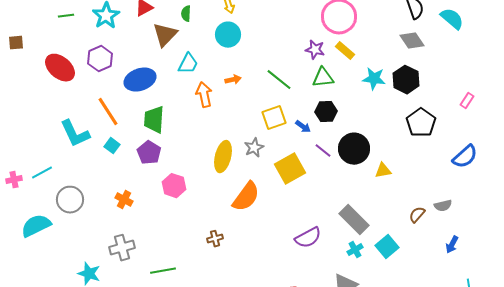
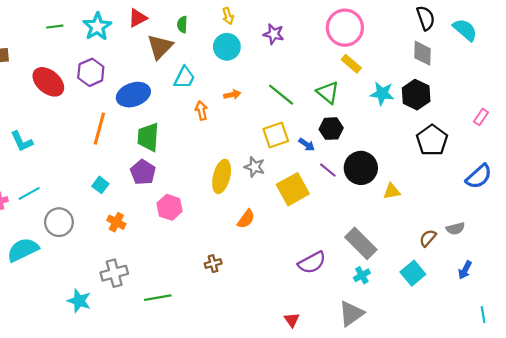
gray diamond: (412, 41) -> (422, 53), turned 35
purple star: (315, 50) -> (274, 34), moved
green triangle: (323, 78) -> (328, 92), turned 45
orange arrow: (204, 95) -> (201, 111), size x0.7
orange line: (108, 112) -> (99, 129), turned 48
cyan L-shape: (75, 134) -> (22, 141), moved, size x0.7
cyan square: (112, 146) -> (100, 185), moved
gray star: (254, 148) -> (255, 167), turned -30
orange semicircle: (246, 197) -> (246, 219), size x0.6
cyan square: (387, 247) -> (413, 273), moved

